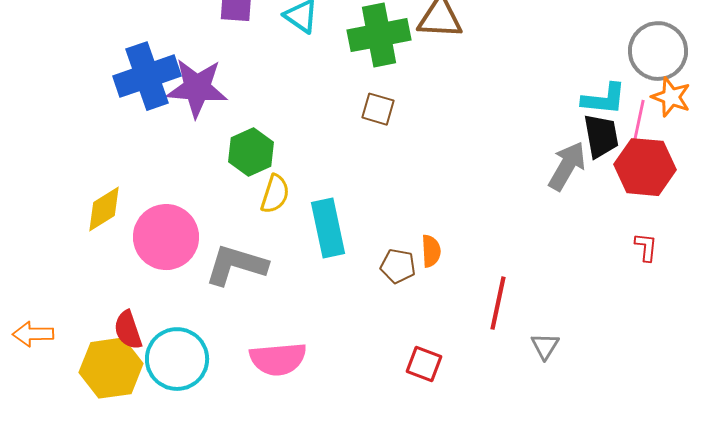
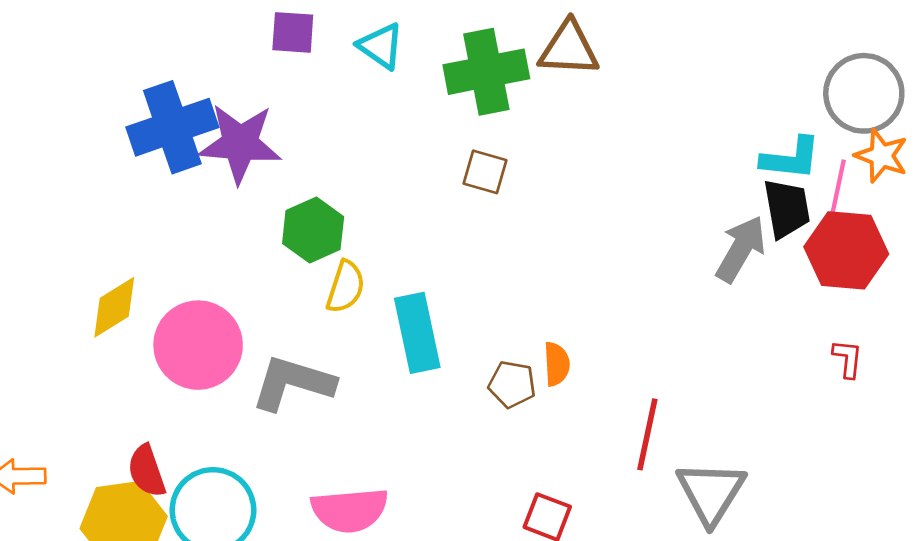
gray triangle: (545, 346) -> (711, 493), size x1.8

